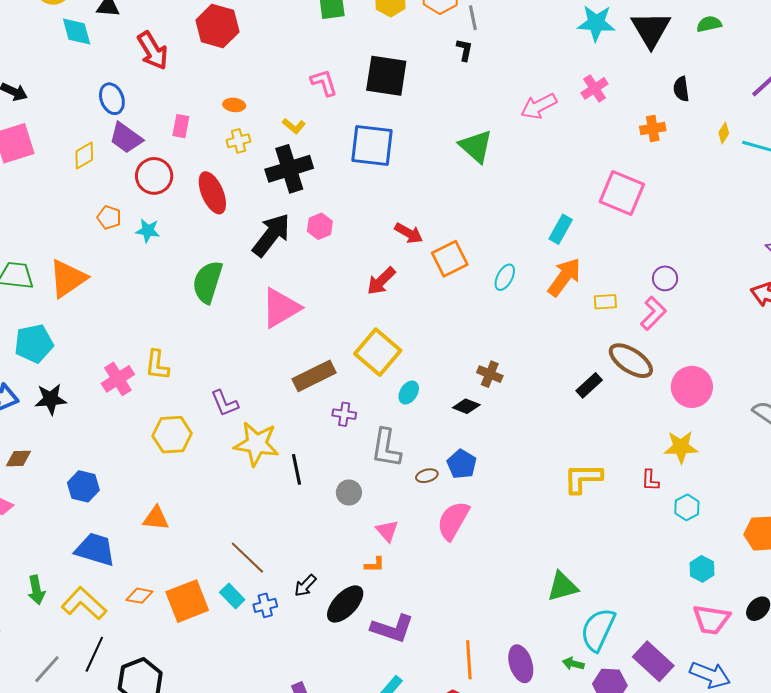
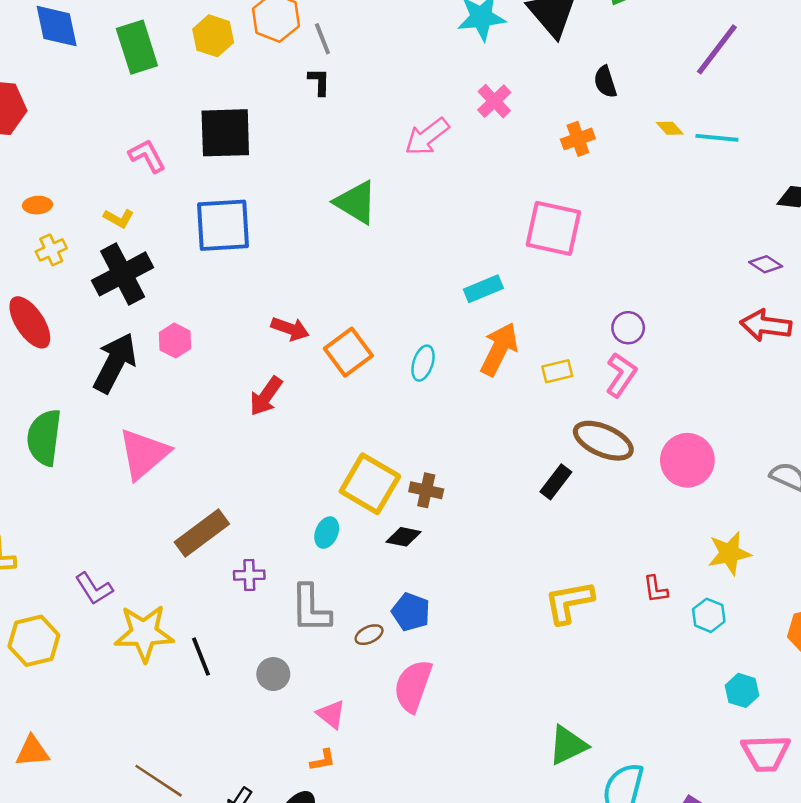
yellow diamond: (724, 133) -> (670, 128), turned -65
cyan rectangle: (561, 229) -> (483, 289), turned 48
yellow square: (378, 352) -> (370, 484), moved
yellow star: (681, 447) -> (729, 553), moved

